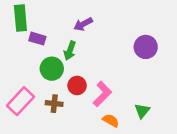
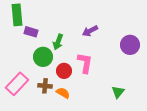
purple arrow: (83, 24) -> (90, 31), moved
purple circle: (146, 47) -> (130, 45), moved
pink L-shape: (102, 94) -> (85, 63), moved, turned -35
orange semicircle: (111, 120) -> (63, 93), moved

